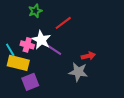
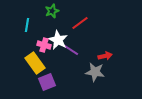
cyan line: (10, 50) -> (27, 25), moved, turned 40
yellow rectangle: (18, 63) -> (35, 63), turned 40

